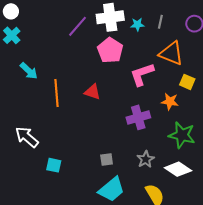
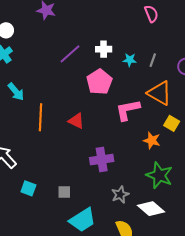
white cross: (110, 17) -> (104, 49), size x0.6
purple cross: (138, 117) -> (102, 160), moved
gray square: (107, 159) -> (64, 192), moved

